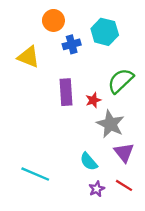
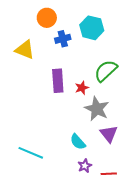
red line: (124, 185) -> (109, 174), moved, turned -35

